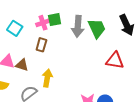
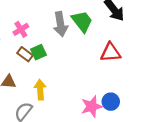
green square: (55, 20) -> (38, 52), moved
brown rectangle: (41, 45) -> (25, 54), turned -56

